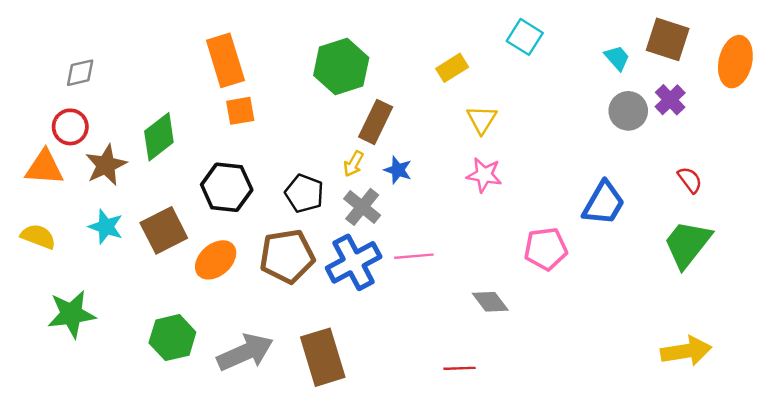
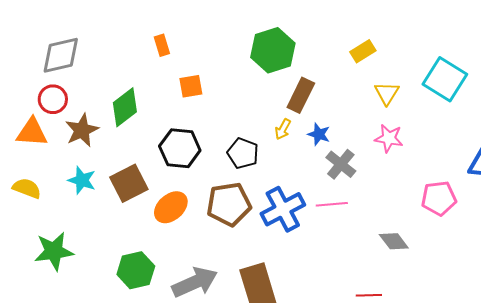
cyan square: (525, 37) -> (445, 79), moved, size x1.5
orange rectangle: (225, 60) -> (162, 45), moved, size x0.5
gray diamond: (80, 73) -> (61, 55), size x1.6
gray cross: (362, 207) -> (341, 164), moved

